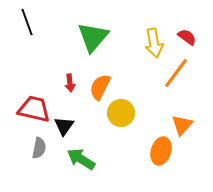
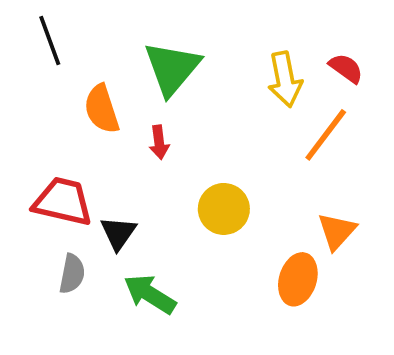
red arrow: (70, 83) -> (159, 142), moved
orange semicircle: (100, 87) -> (102, 109), moved, turned -44

